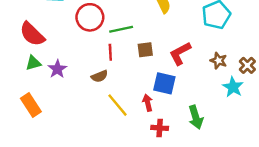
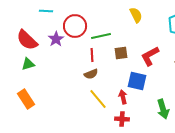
purple star: (57, 69) -> (56, 39), moved
brown semicircle: (99, 76) -> (91, 74), moved
red cross: (160, 128) -> (122, 119), moved

